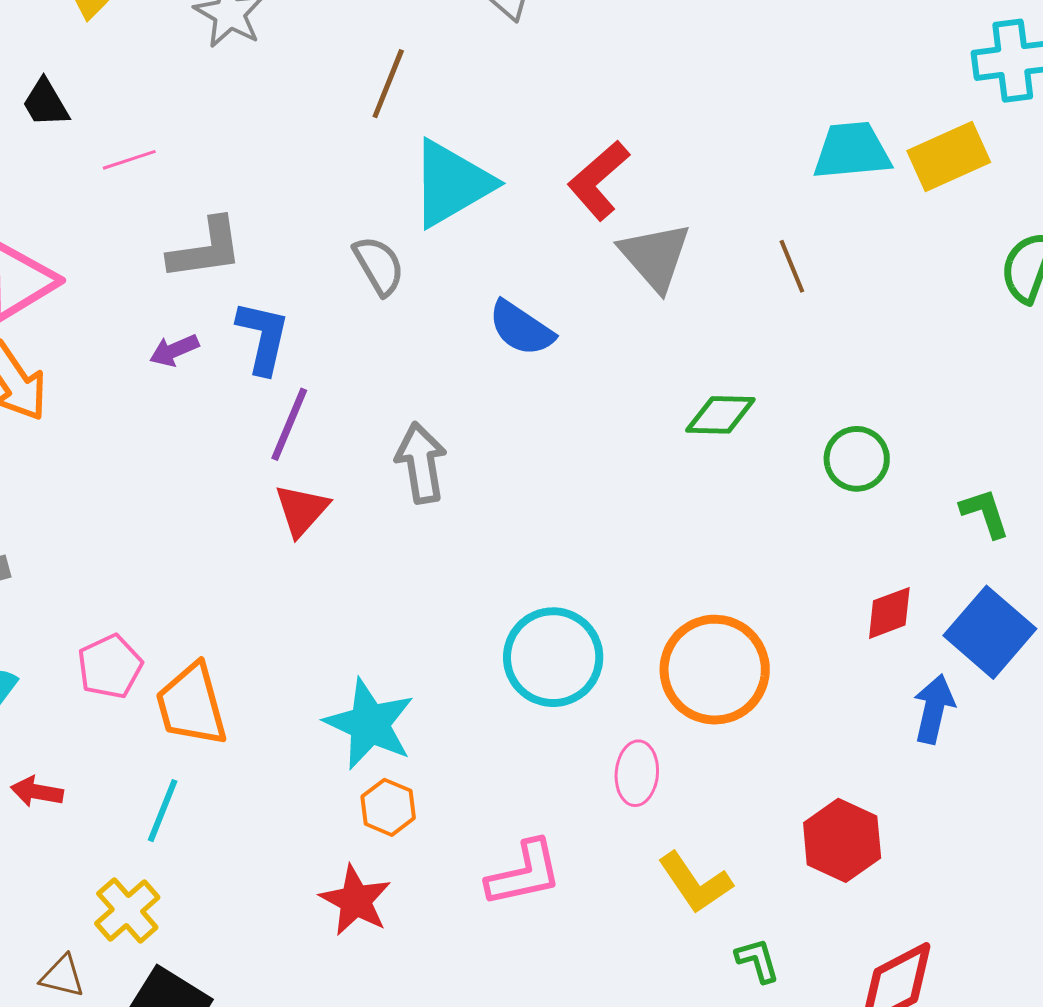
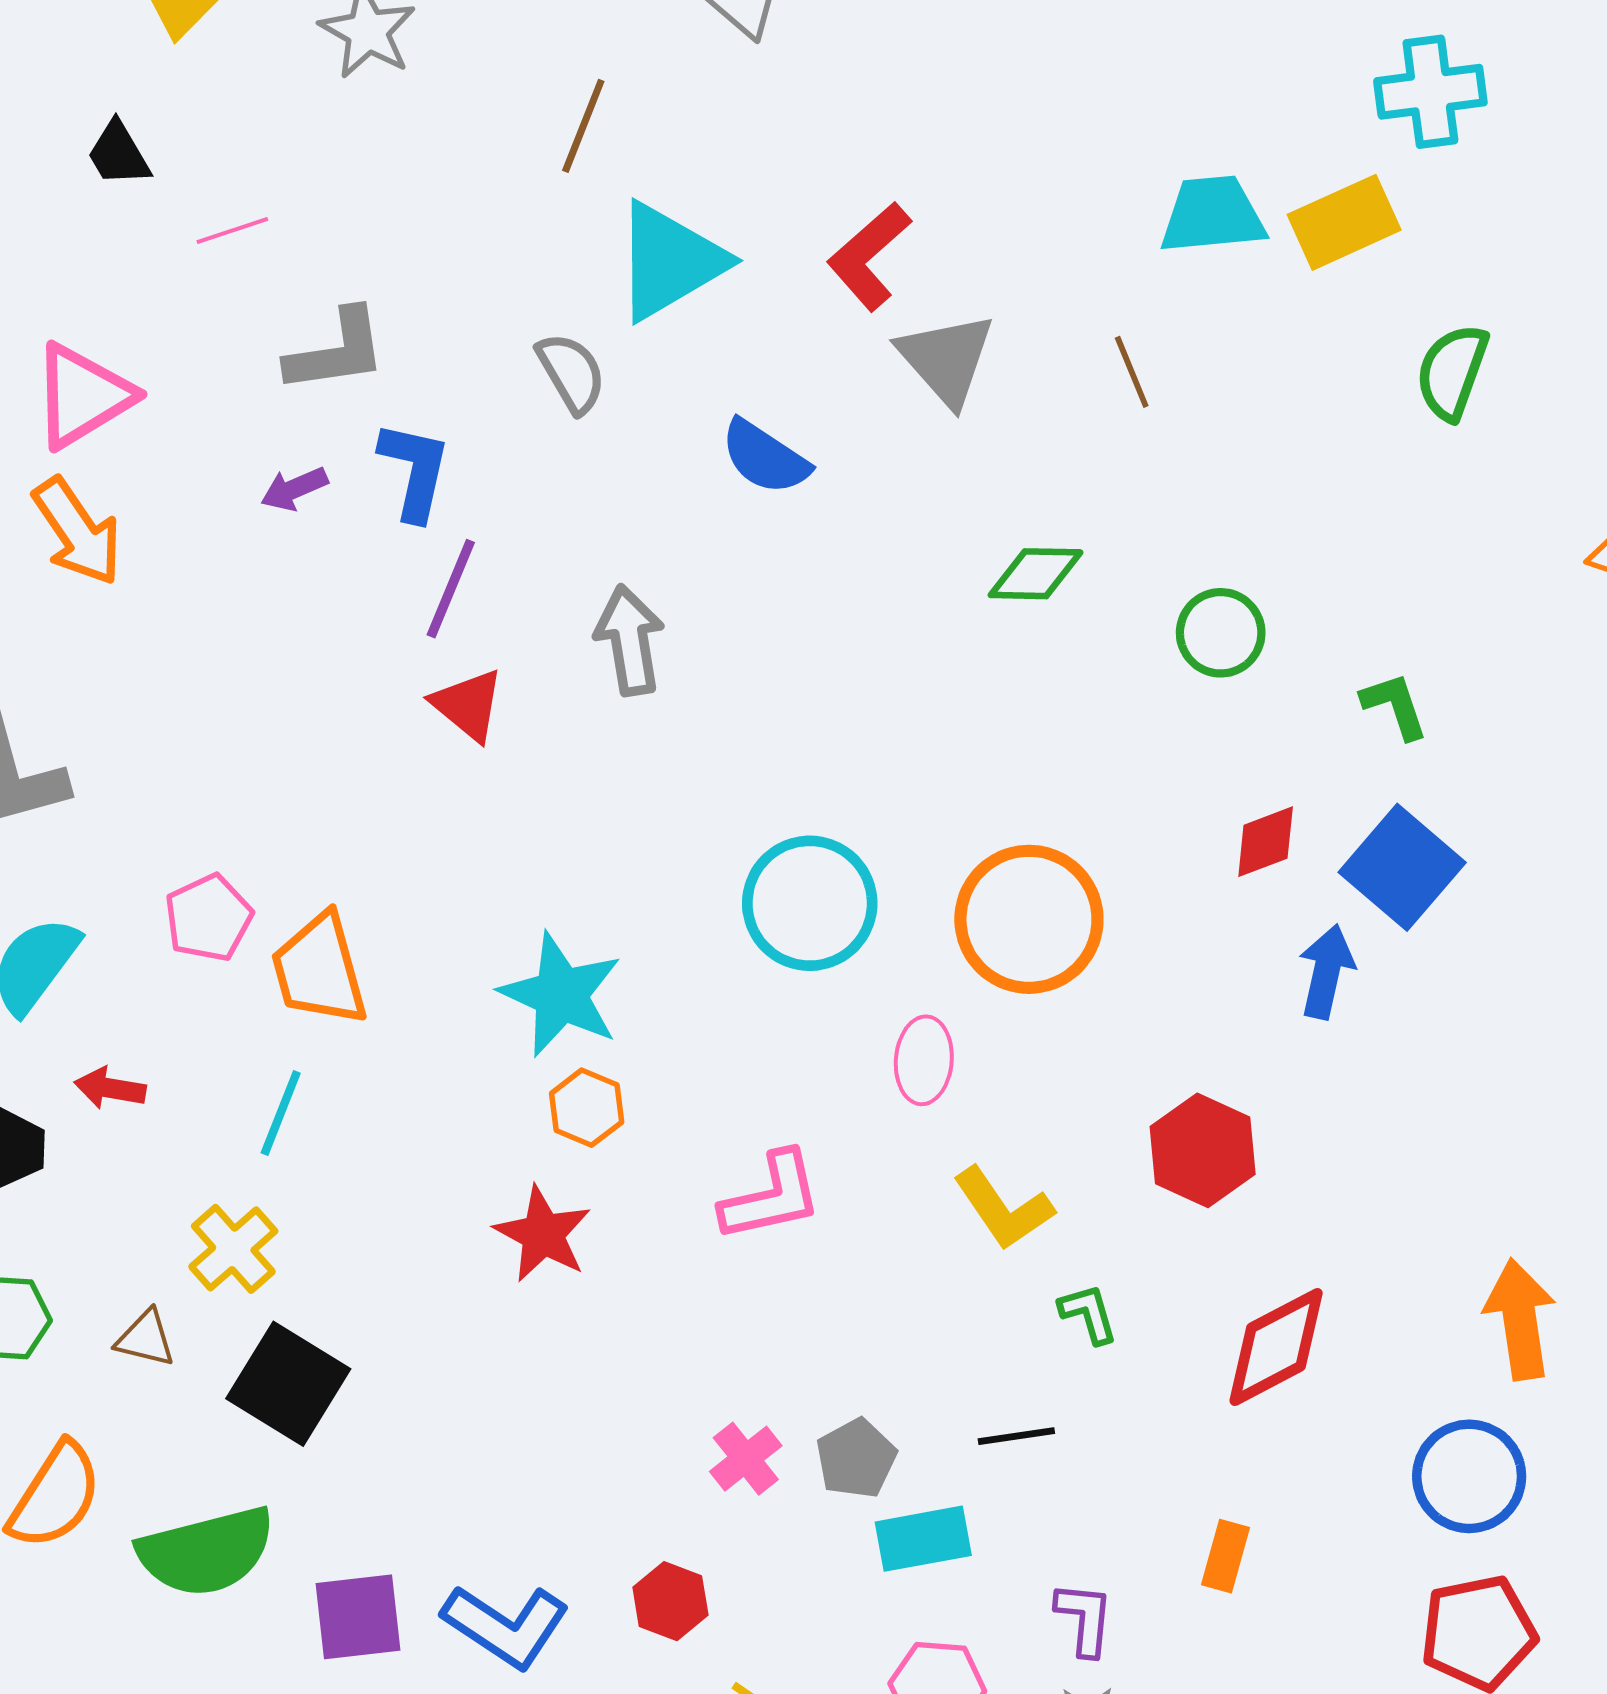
red triangle: (302, 510) -> (468, 705), turned -32

